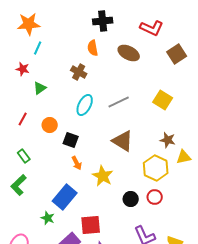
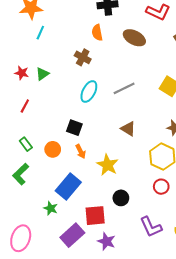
red star: (23, 69) -> (22, 73), moved
orange circle: (50, 125) -> (53, 149), moved
brown triangle: (123, 141) -> (128, 129), size x0.7
black circle: (131, 199) -> (121, 198), moved

